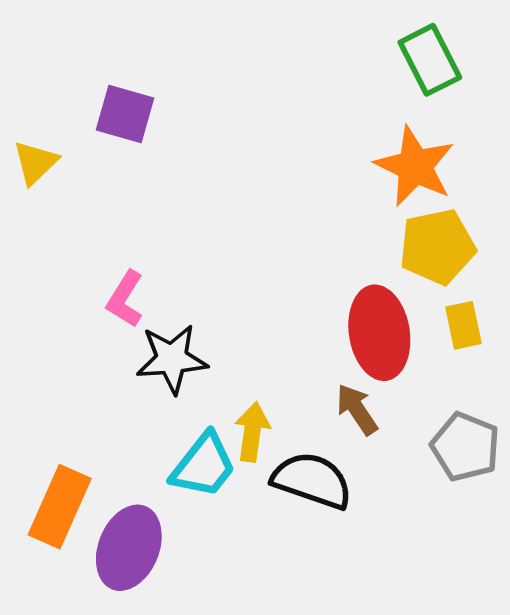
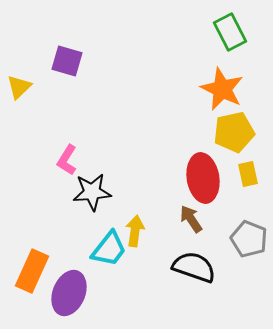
black semicircle: (312, 480) -> (194, 267), moved

